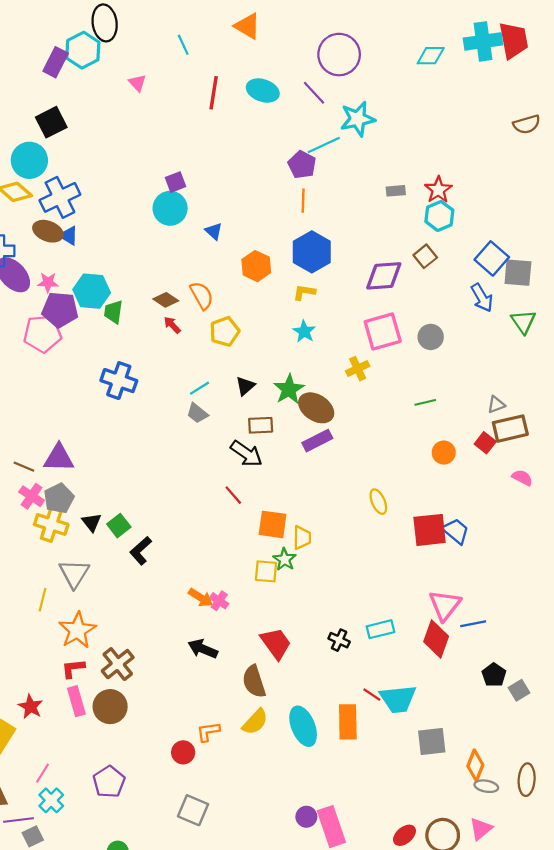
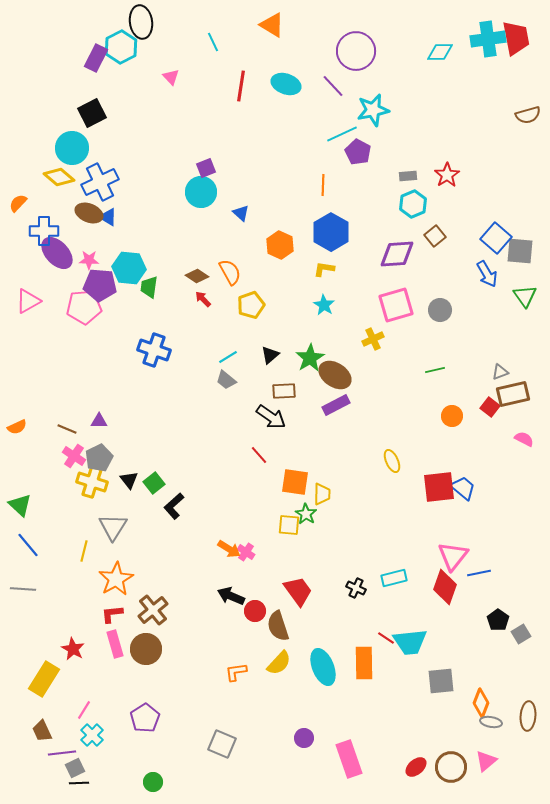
purple pentagon: (302, 165) -> (358, 152), moved
cyan hexagon: (439, 216) -> (413, 204), moved
purple triangle: (59, 458) -> (99, 421), size x0.6
red circle: (183, 752) -> (255, 611), moved
purple circle: (306, 817) -> (304, 738), moved

